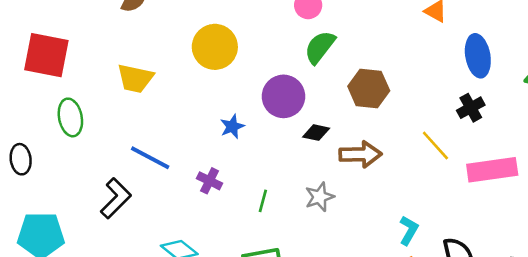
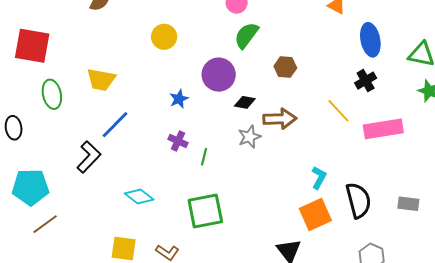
yellow circle: (215, 47) -> (164, 37), size x0.7
yellow trapezoid: (135, 78) -> (101, 80), moved
brown hexagon: (369, 88) -> (285, 67), size x0.7
blue line: (150, 158) -> (115, 125), turned -72
purple cross: (210, 181) -> (178, 141), moved
gray star: (320, 197) -> (249, 137), moved

